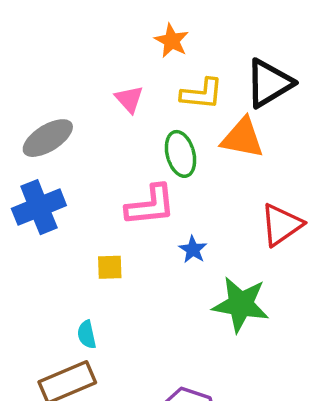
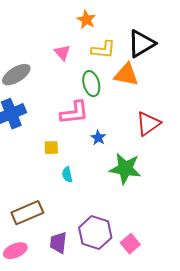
cyan semicircle: (87, 334) -> (67, 175), moved

